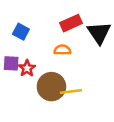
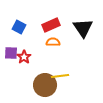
red rectangle: (71, 23) -> (51, 25), moved
brown circle: (51, 87) -> (45, 85), moved

